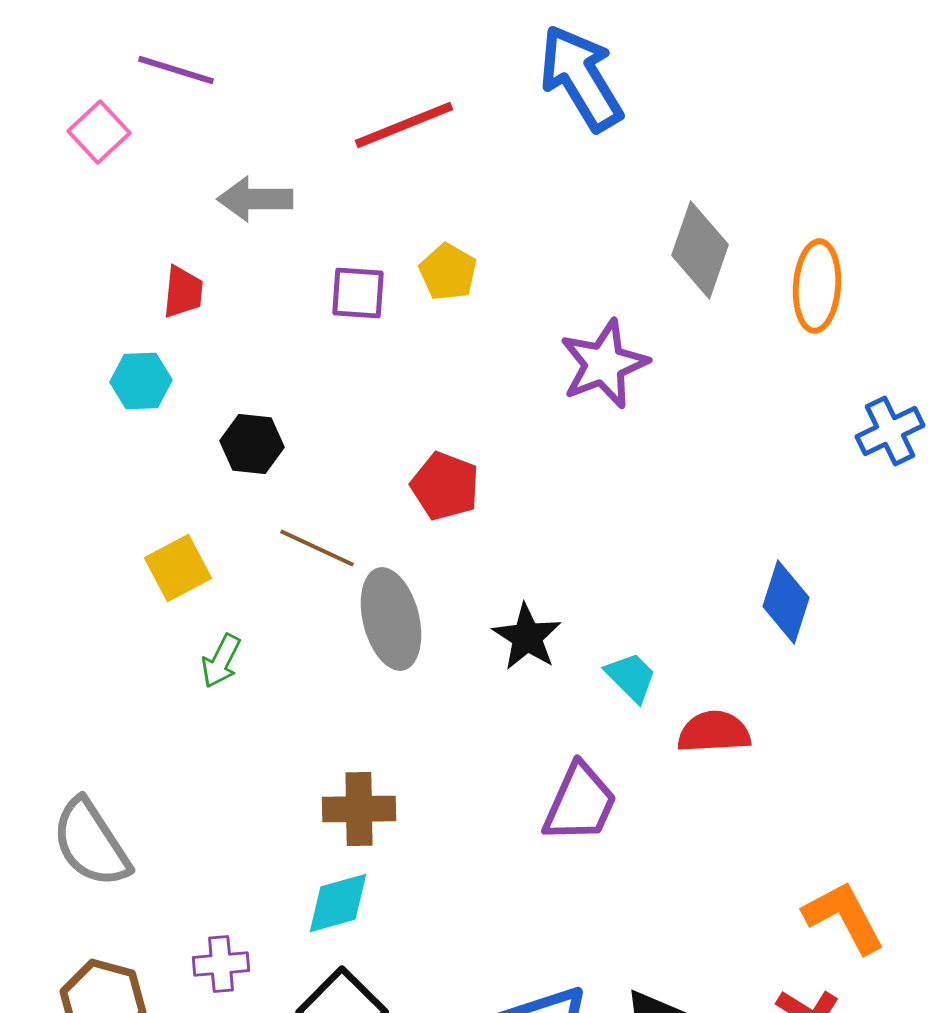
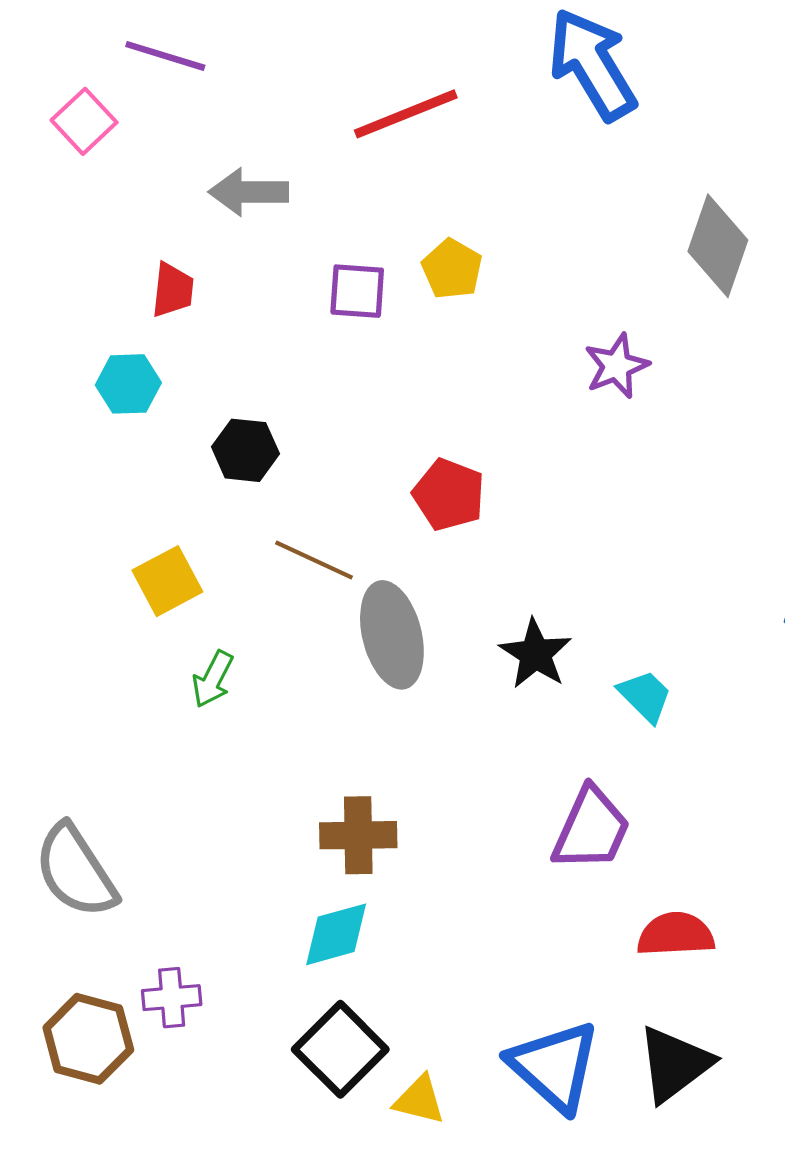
purple star: (604, 364) -> (617, 366), size x0.7
red semicircle: (714, 732) -> (676, 934), moved
purple cross: (221, 964) -> (172, 998), moved

